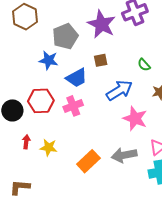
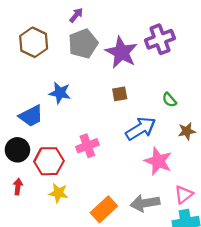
gray pentagon: (65, 36) -> (83, 44), moved
blue trapezoid: (77, 78) -> (31, 116), moved
red hexagon: (41, 101) -> (49, 161), moved
red arrow: (26, 142) -> (18, 187), moved

